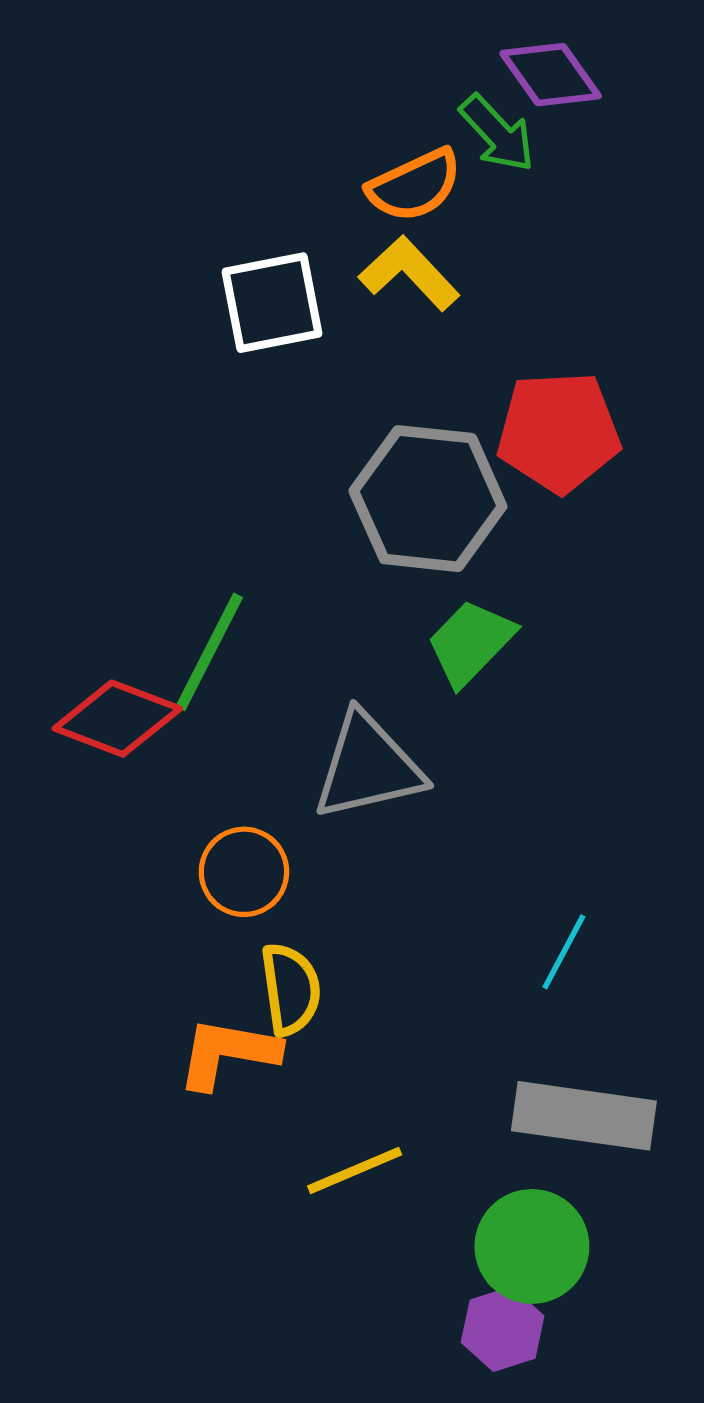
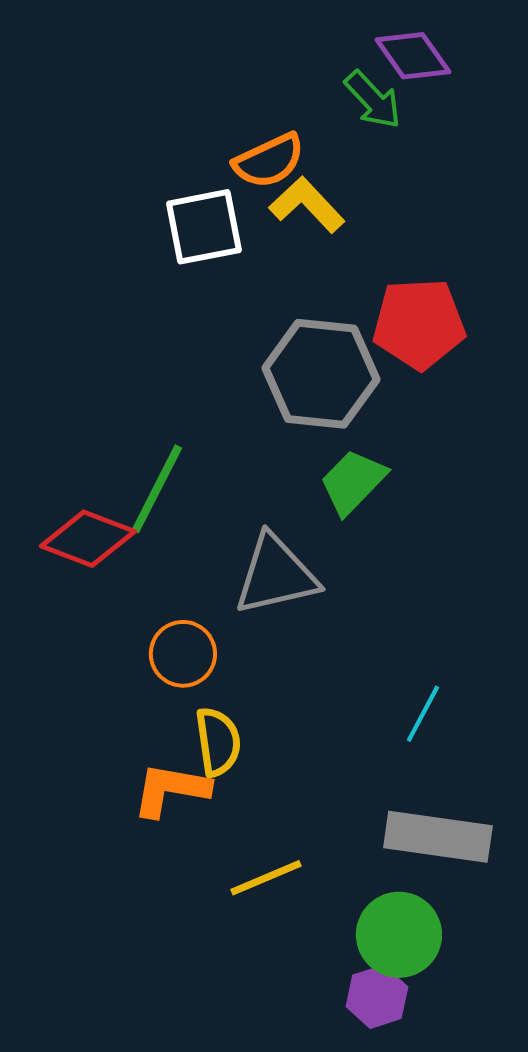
orange semicircle: (415, 185) -> (269, 161), moved

